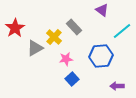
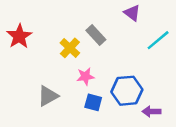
gray triangle: (35, 48) -> (48, 96), moved
blue hexagon: (101, 56) -> (127, 91), moved
blue square: (72, 79) -> (93, 102), turned -32

